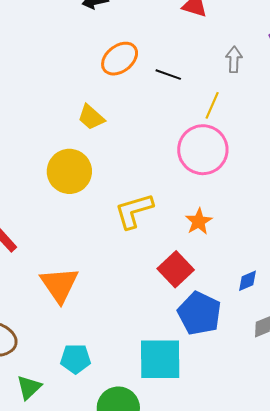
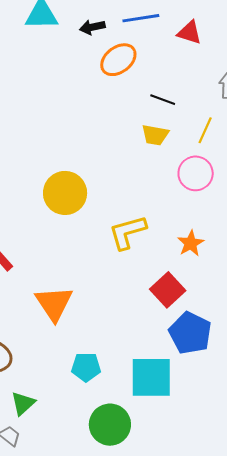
orange ellipse: (120, 59) -> (118, 60), moved
yellow trapezoid: (91, 117) -> (155, 135), moved, turned -32
pink circle: (203, 150) -> (196, 173), size x0.7
cyan pentagon: (76, 359) -> (86, 367), moved

